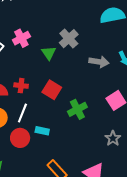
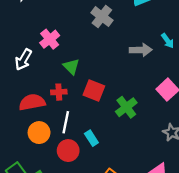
gray cross: (69, 39) -> (102, 16), moved
green triangle: (49, 53) -> (71, 67), moved
cyan rectangle: (42, 131) -> (91, 138), turned 56

